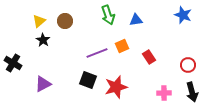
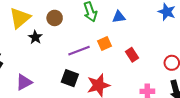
yellow triangle: (39, 21) -> (20, 18), size x1.6
brown circle: (65, 21) -> (55, 18), moved
black star: (43, 40) -> (35, 37), moved

